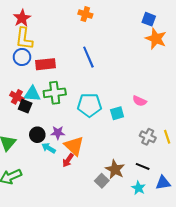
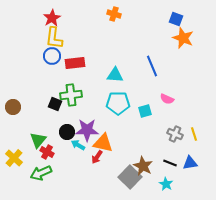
blue line: (88, 57) -> (152, 66), moved
green cross: (55, 93) -> (71, 95), moved
cyan triangle: (32, 94) -> (115, 75), moved
red cross: (17, 97) -> (47, 152), moved
purple star: (58, 133) -> (87, 130), size x1.6
orange triangle: (74, 146) -> (103, 143), turned -30
gray square: (102, 181) -> (130, 177), size x1.6
blue triangle: (163, 183) -> (190, 163), moved

